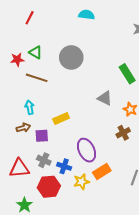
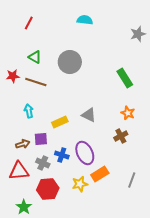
red star: (17, 59) -> (13, 76), moved
gray triangle: (105, 98) -> (89, 115), moved
brown arrow: (23, 128) -> (23, 144), moved
blue cross: (64, 166) -> (62, 155), moved

